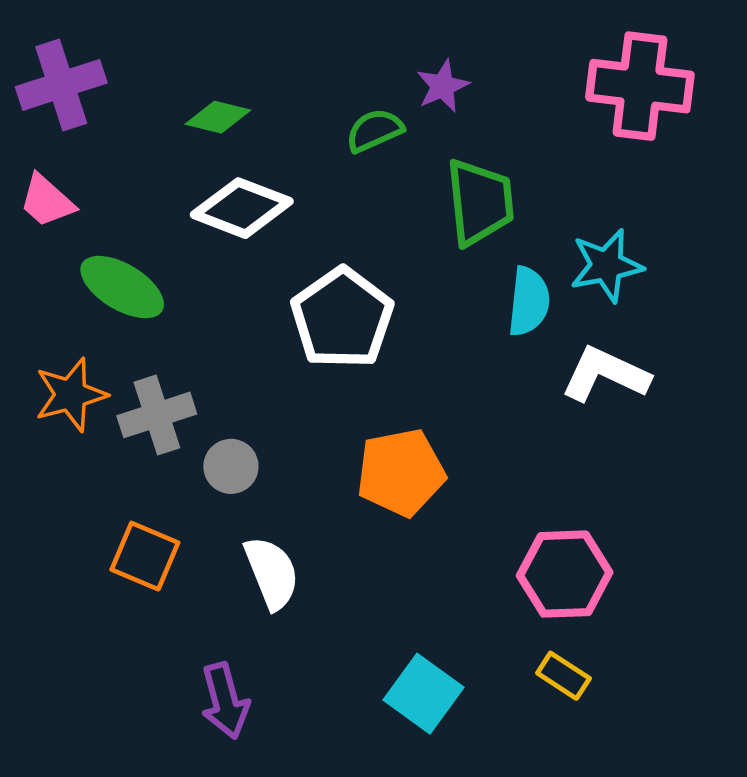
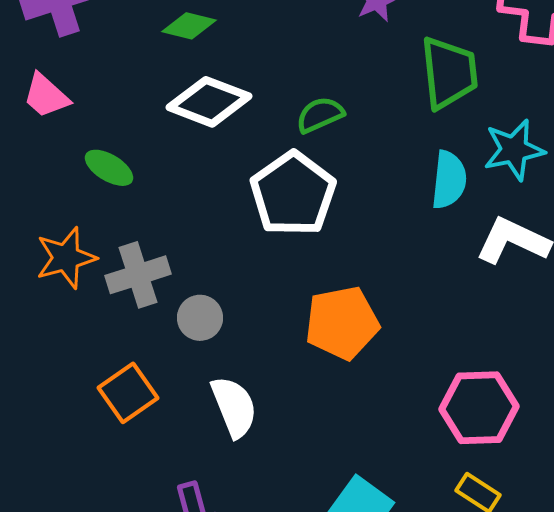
green semicircle: (374, 130) -> (320, 115), moved
green trapezoid: (480, 202) -> (449, 73), moved
green ellipse: (122, 287) -> (109, 168), size x0.7
orange square: (145, 556) -> (128, 393), turned 32

